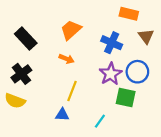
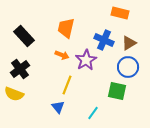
orange trapezoid: (71, 30) -> (66, 28), turned -35
brown triangle: (146, 36) -> (129, 43), moved, turned 35
purple star: (111, 74) -> (86, 60), moved
blue triangle: (62, 115) -> (58, 107), turned 48

